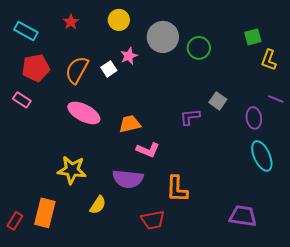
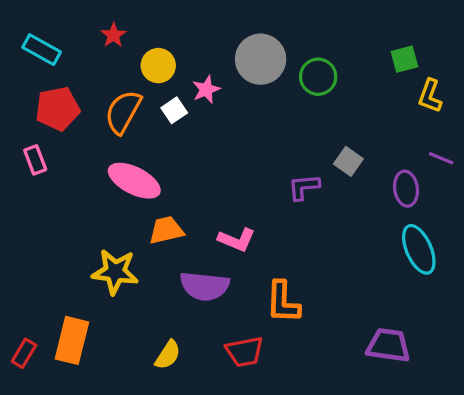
yellow circle: (119, 20) -> (158, 66), moved
pink rectangle: (22, 100) -> (35, 160), turned 36
orange trapezoid: (130, 124) -> (166, 230), moved
yellow semicircle: (98, 205) -> (168, 355), moved

